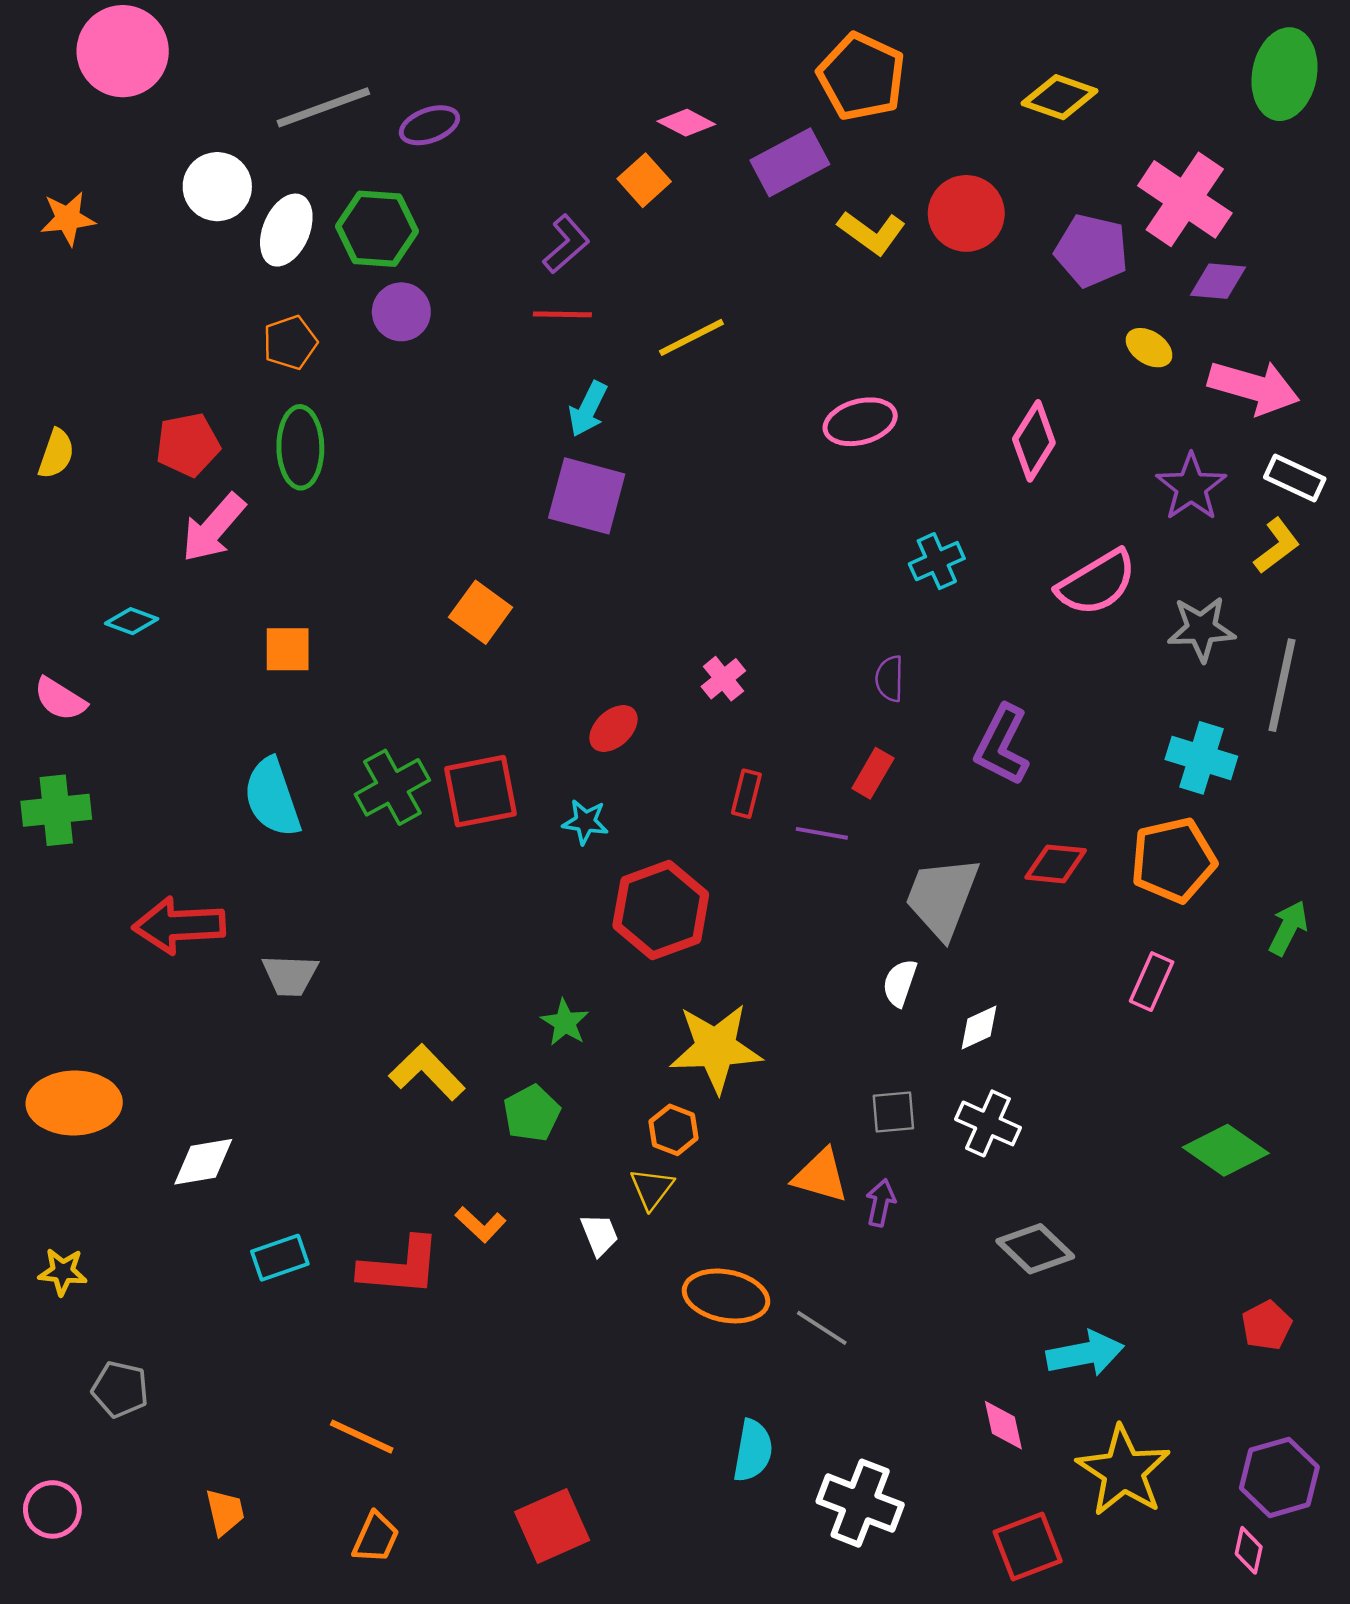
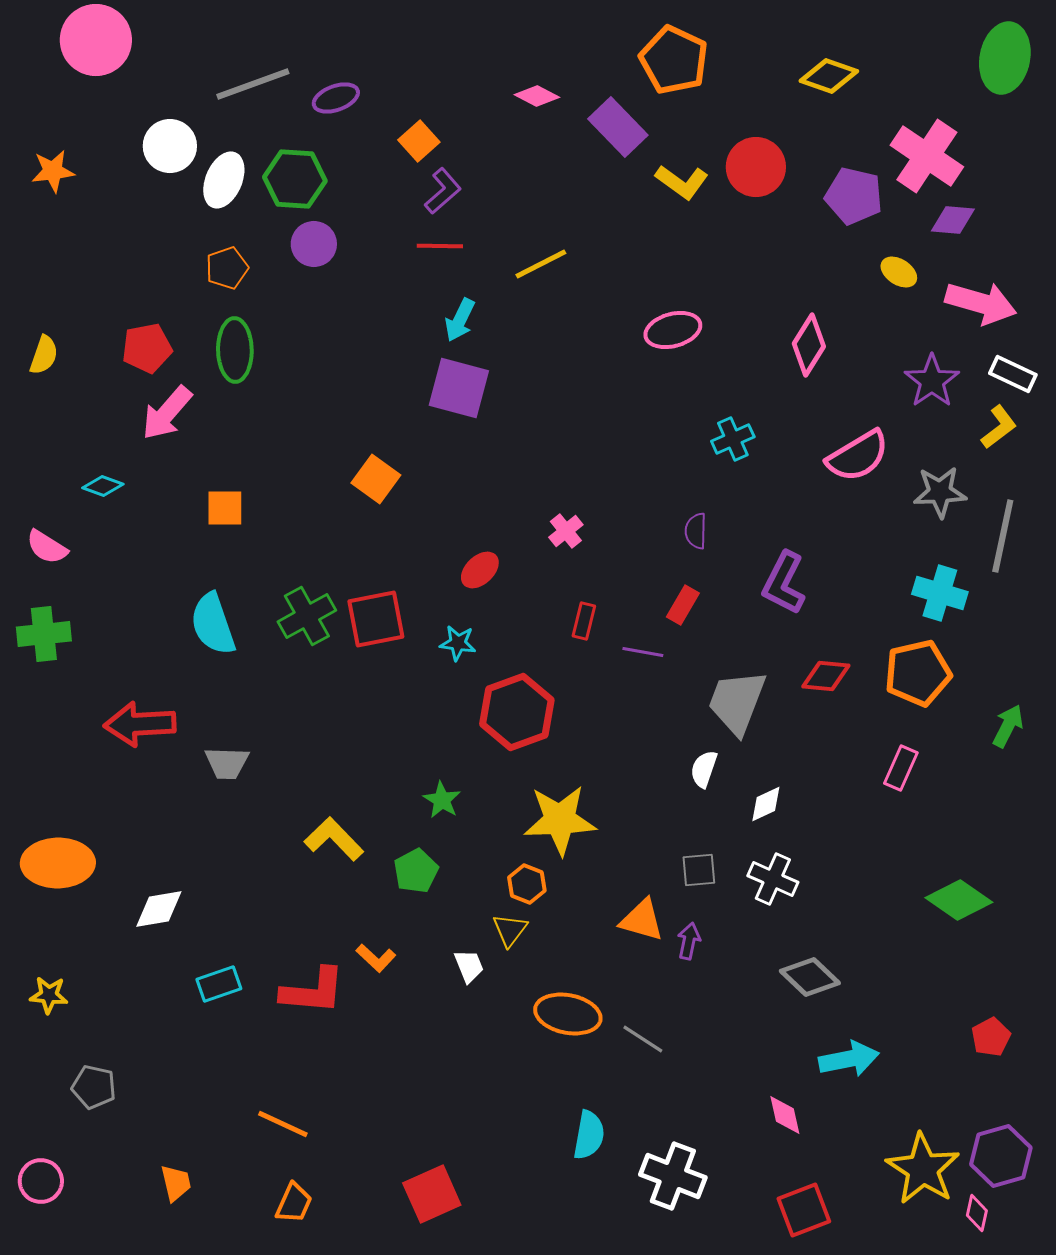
purple rectangle: (790, 162) -> (618, 127), turned 74
orange square: (644, 180) -> (419, 141), moved
yellow star: (1123, 1471) -> (923, 1169), moved

